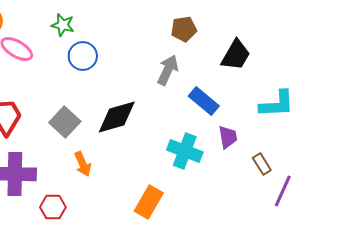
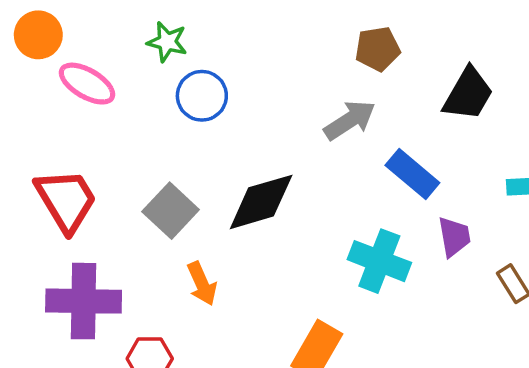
gray arrow: (168, 70) -> (350, 120), turned 32

